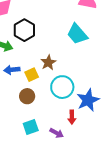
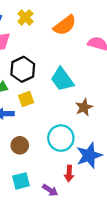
cyan trapezoid: (77, 34) -> (62, 79), moved
brown star: (48, 63) -> (84, 107), moved
yellow square: (32, 75) -> (26, 99), moved

